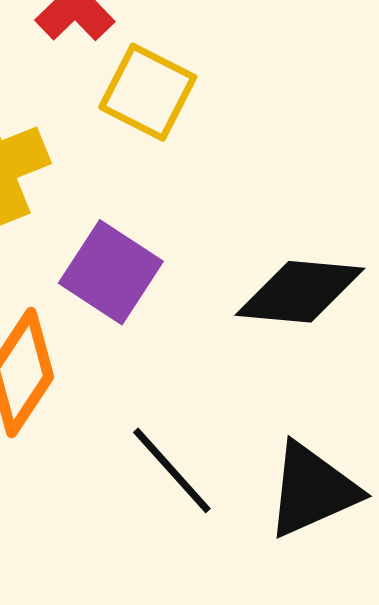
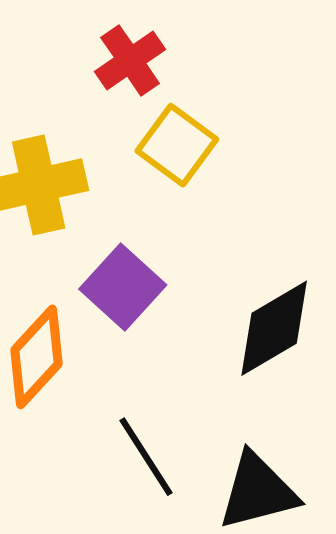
black diamond: (300, 292) -> (274, 328), turned -45

